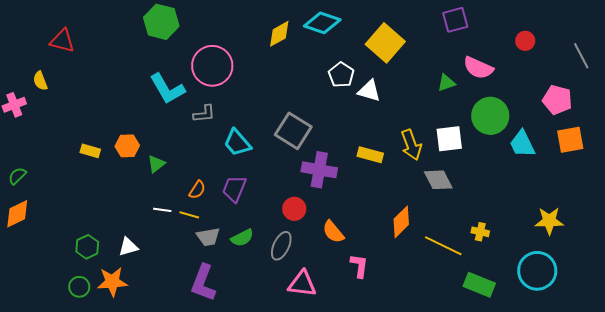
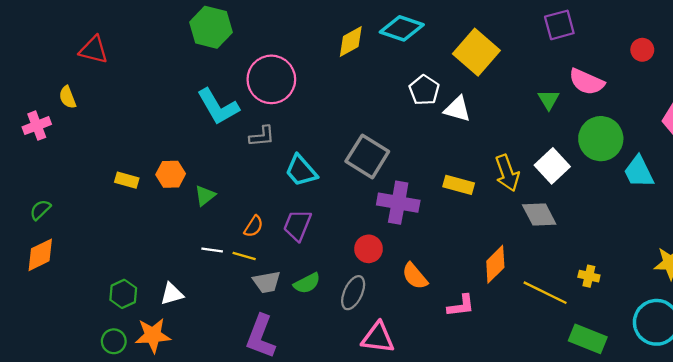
green triangle: (446, 83) -> (549, 100), turned -42
white square: (449, 139) -> (552, 166), turned -36
pink L-shape: (359, 266) -> (461, 306), moved, turned 75

